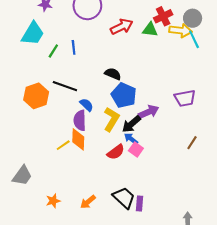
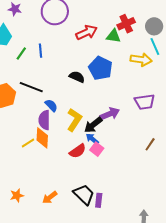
yellow arrow: (181, 31) -> (141, 60), moved
blue pentagon: (124, 95) -> (101, 68), moved

